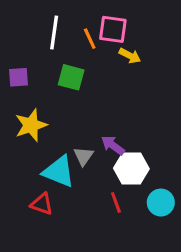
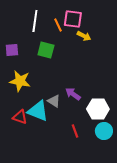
yellow star: (31, 125) -> (20, 81), turned 30
gray triangle: (83, 156) -> (54, 101), turned -32
white hexagon: (131, 169) -> (98, 109), moved
red triangle: (42, 204) -> (20, 117), moved

